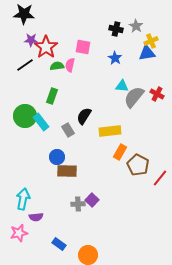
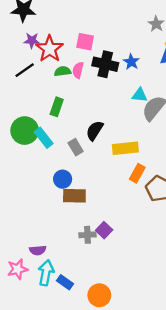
black cross: (116, 29) -> (105, 64), moved, size x1.5
pink square: (83, 47) -> (85, 42), moved
cyan arrow: (23, 199) -> (46, 273), moved

